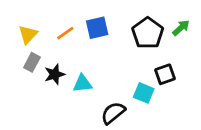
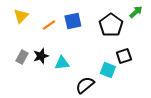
green arrow: (181, 28) -> (136, 12), moved
yellow triangle: (28, 34) -> (21, 16), moved
gray rectangle: (32, 62) -> (22, 57), moved

